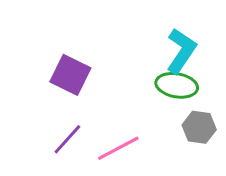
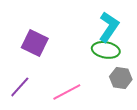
purple line: (67, 139) -> (20, 87), moved

